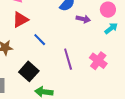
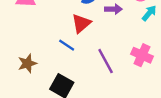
red triangle: (20, 20) -> (81, 23), moved

